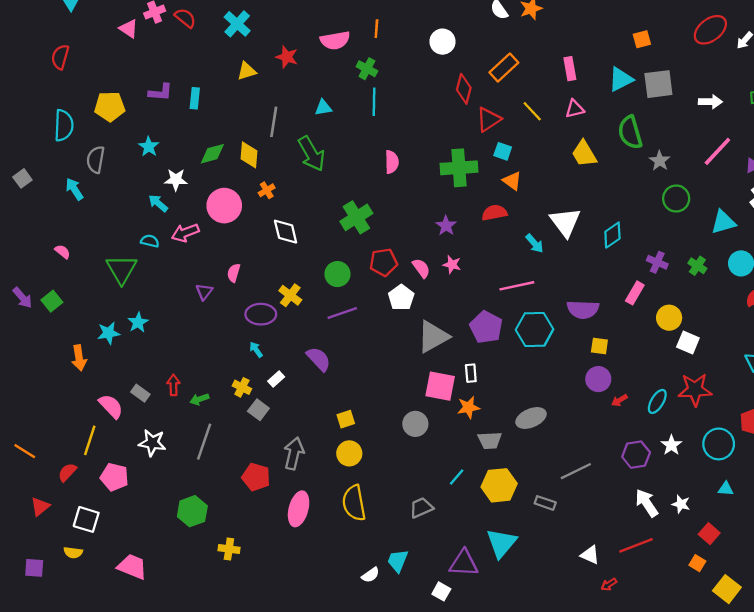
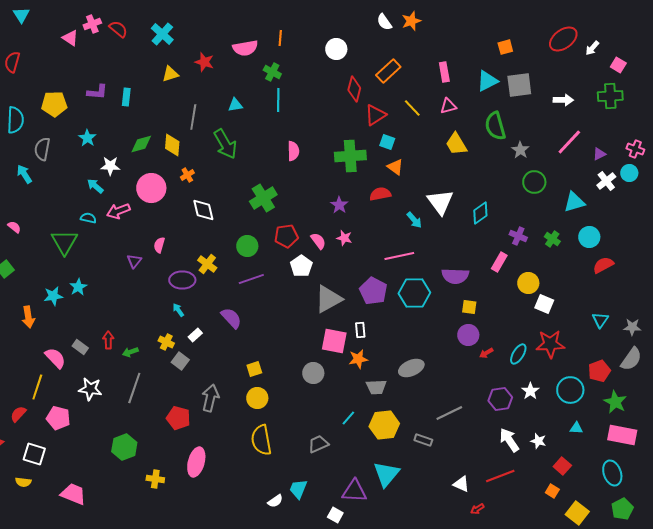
pink ellipse: (299, 509) -> (196, 462), moved

